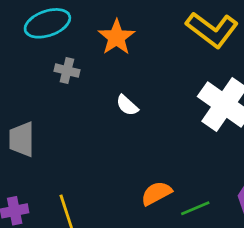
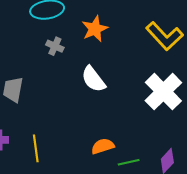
white semicircle: (127, 105) -> (93, 79), size x1.6

